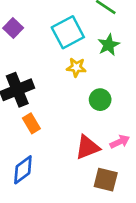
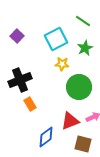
green circle: (100, 100) -> (79, 87), size x1.6
blue diamond: (23, 170) -> (46, 137), moved

